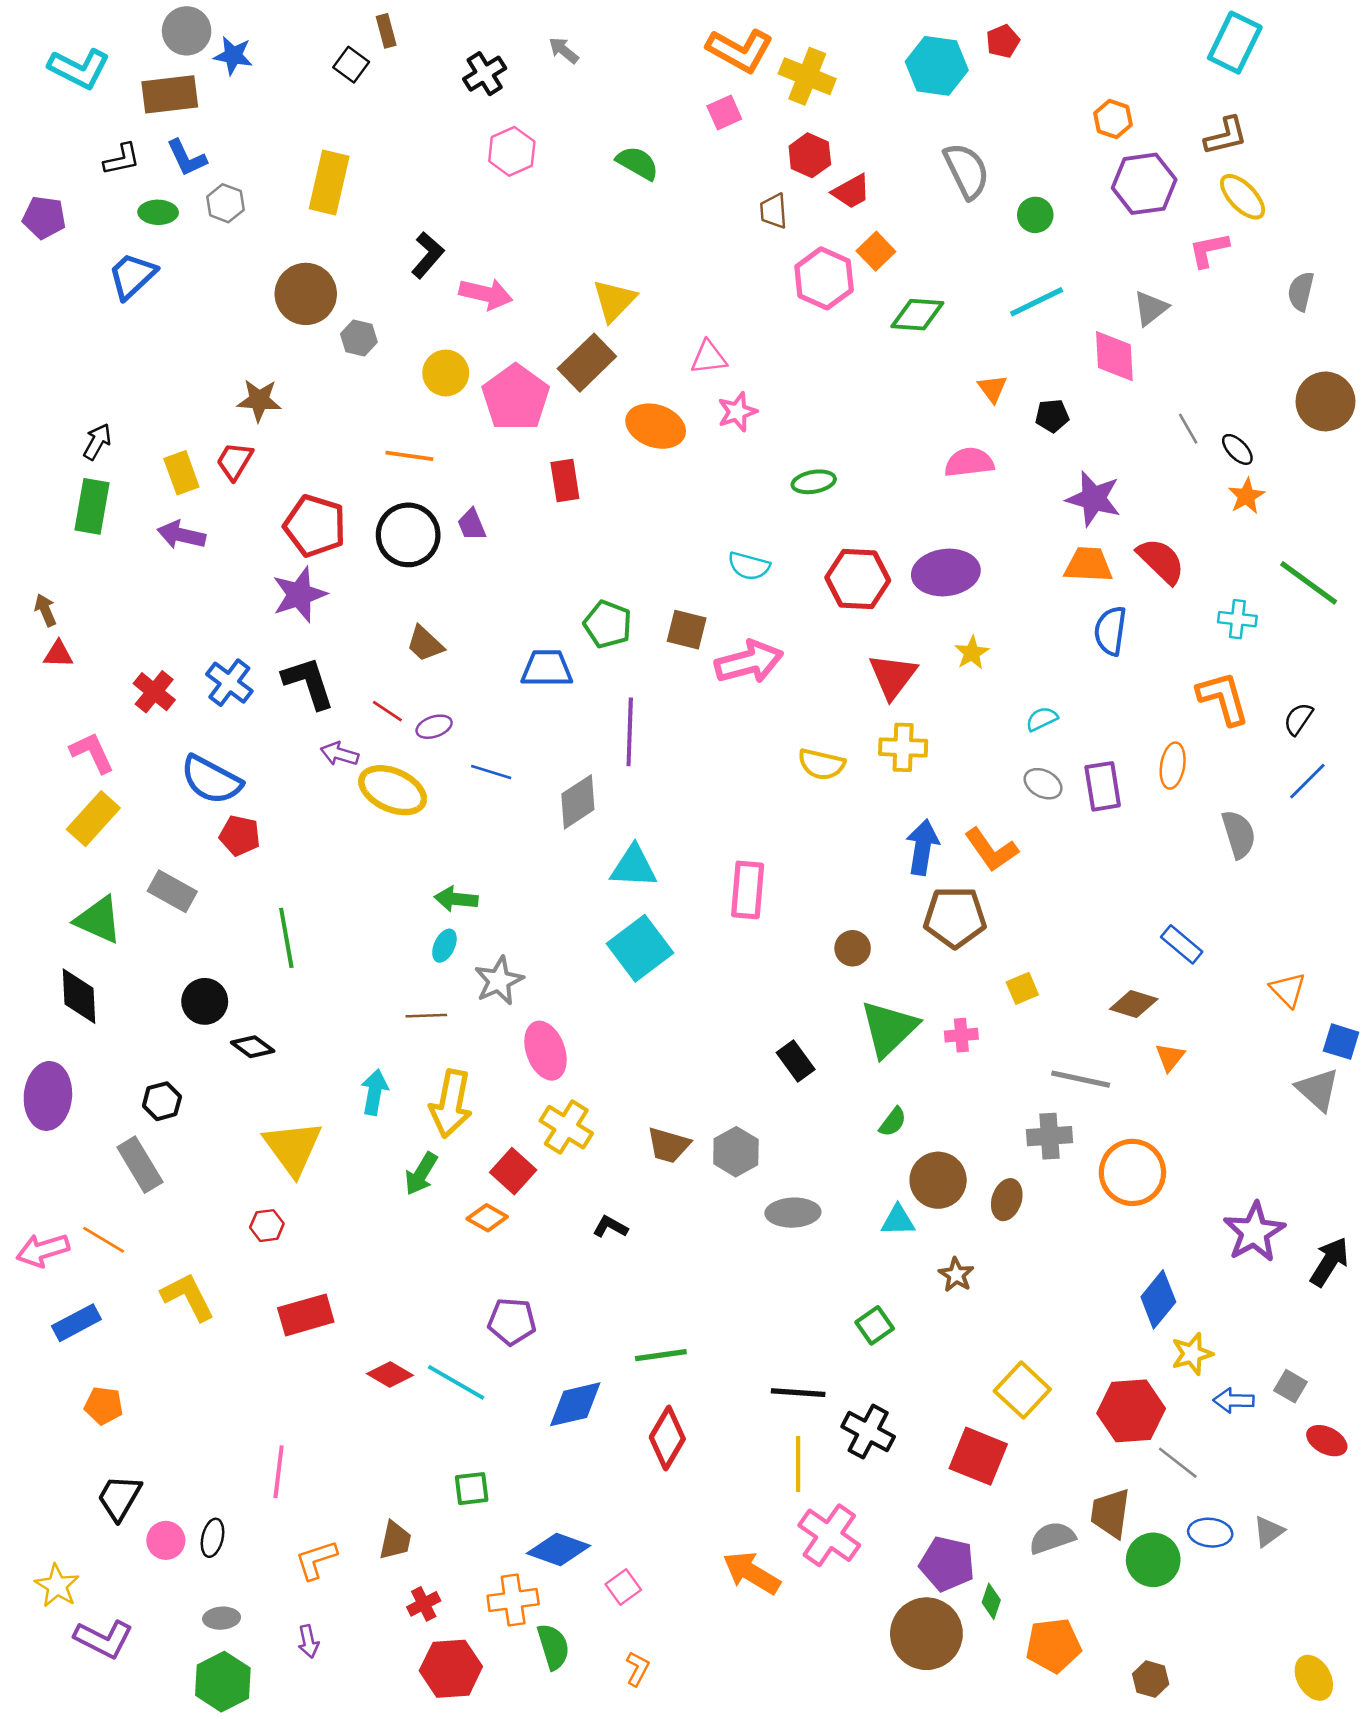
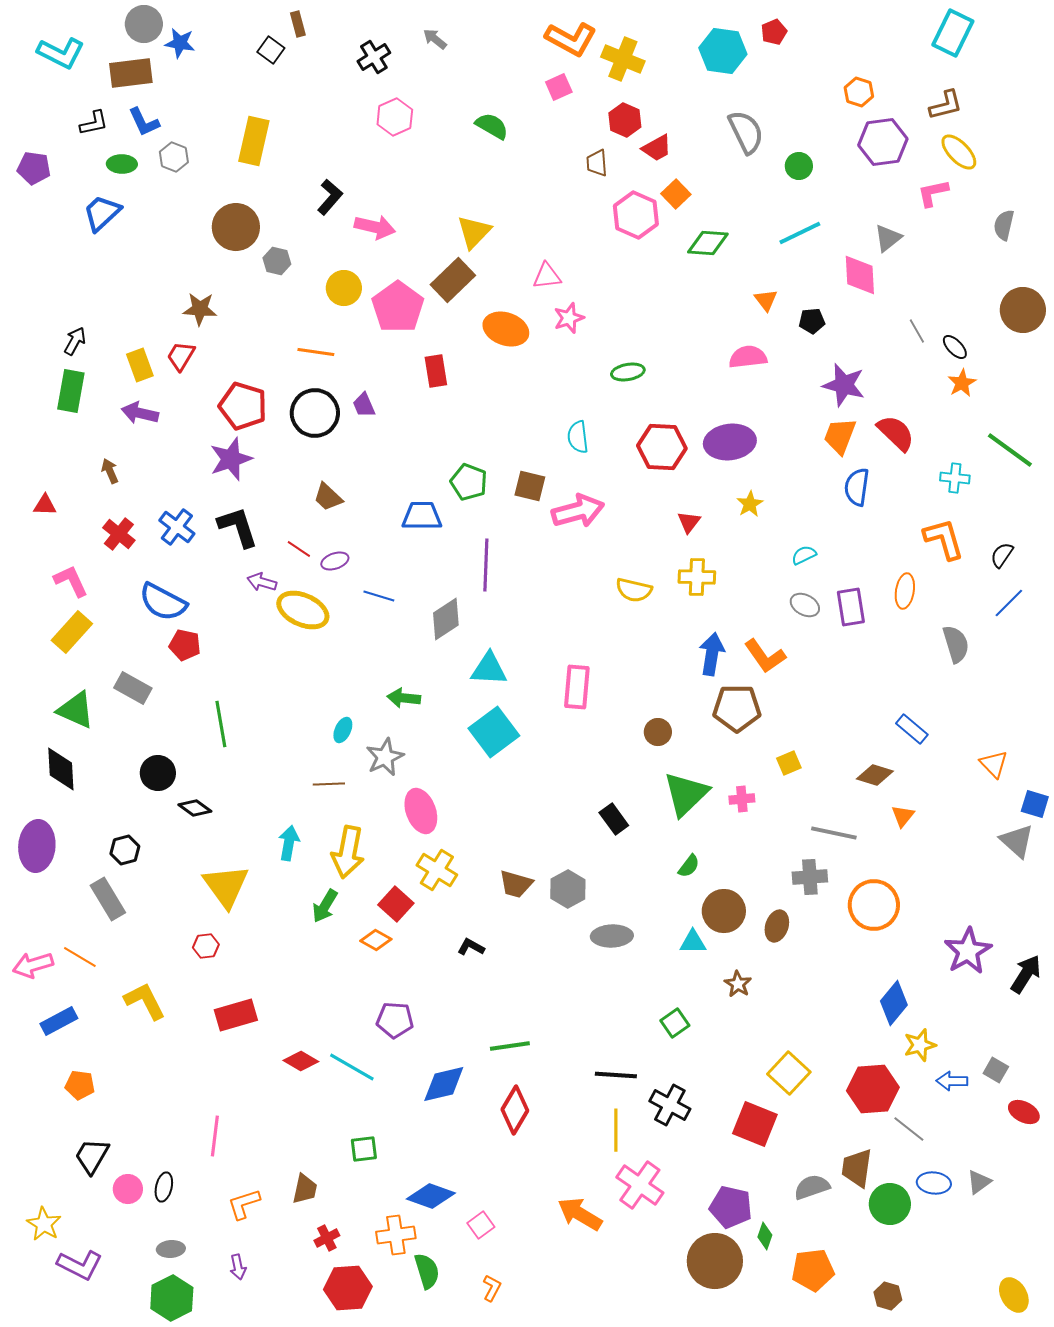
orange trapezoid: (1088, 565) -> (840, 436), turned -72
cyan semicircle: (749, 566) -> (578, 437), turned 68
brown arrow: (45, 610) -> (110, 471), moved
red triangle: (893, 676) -> (689, 522), size x0.6
green arrow: (456, 899) -> (404, 698), moved

